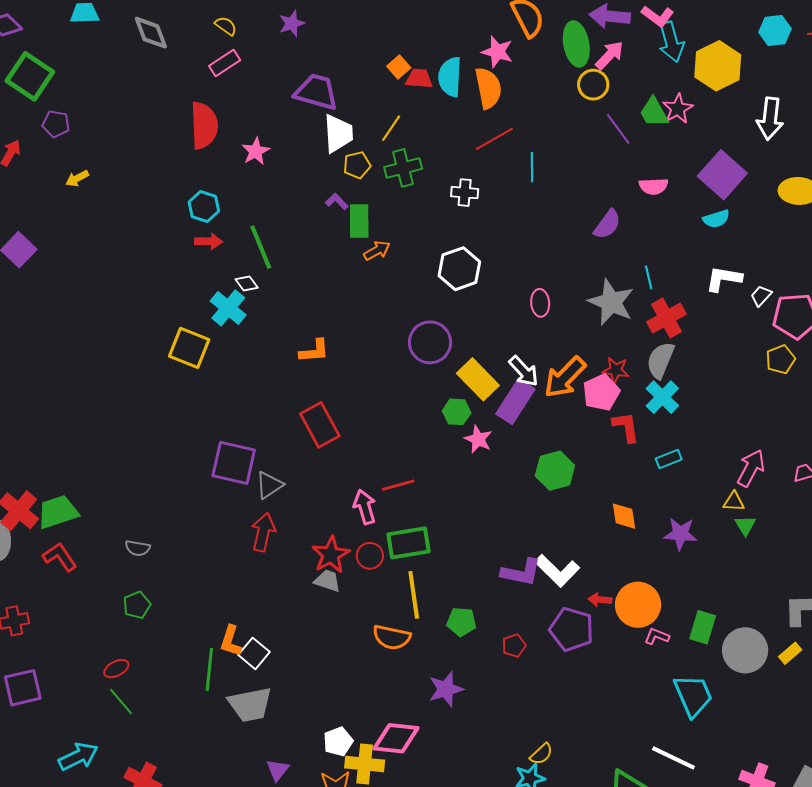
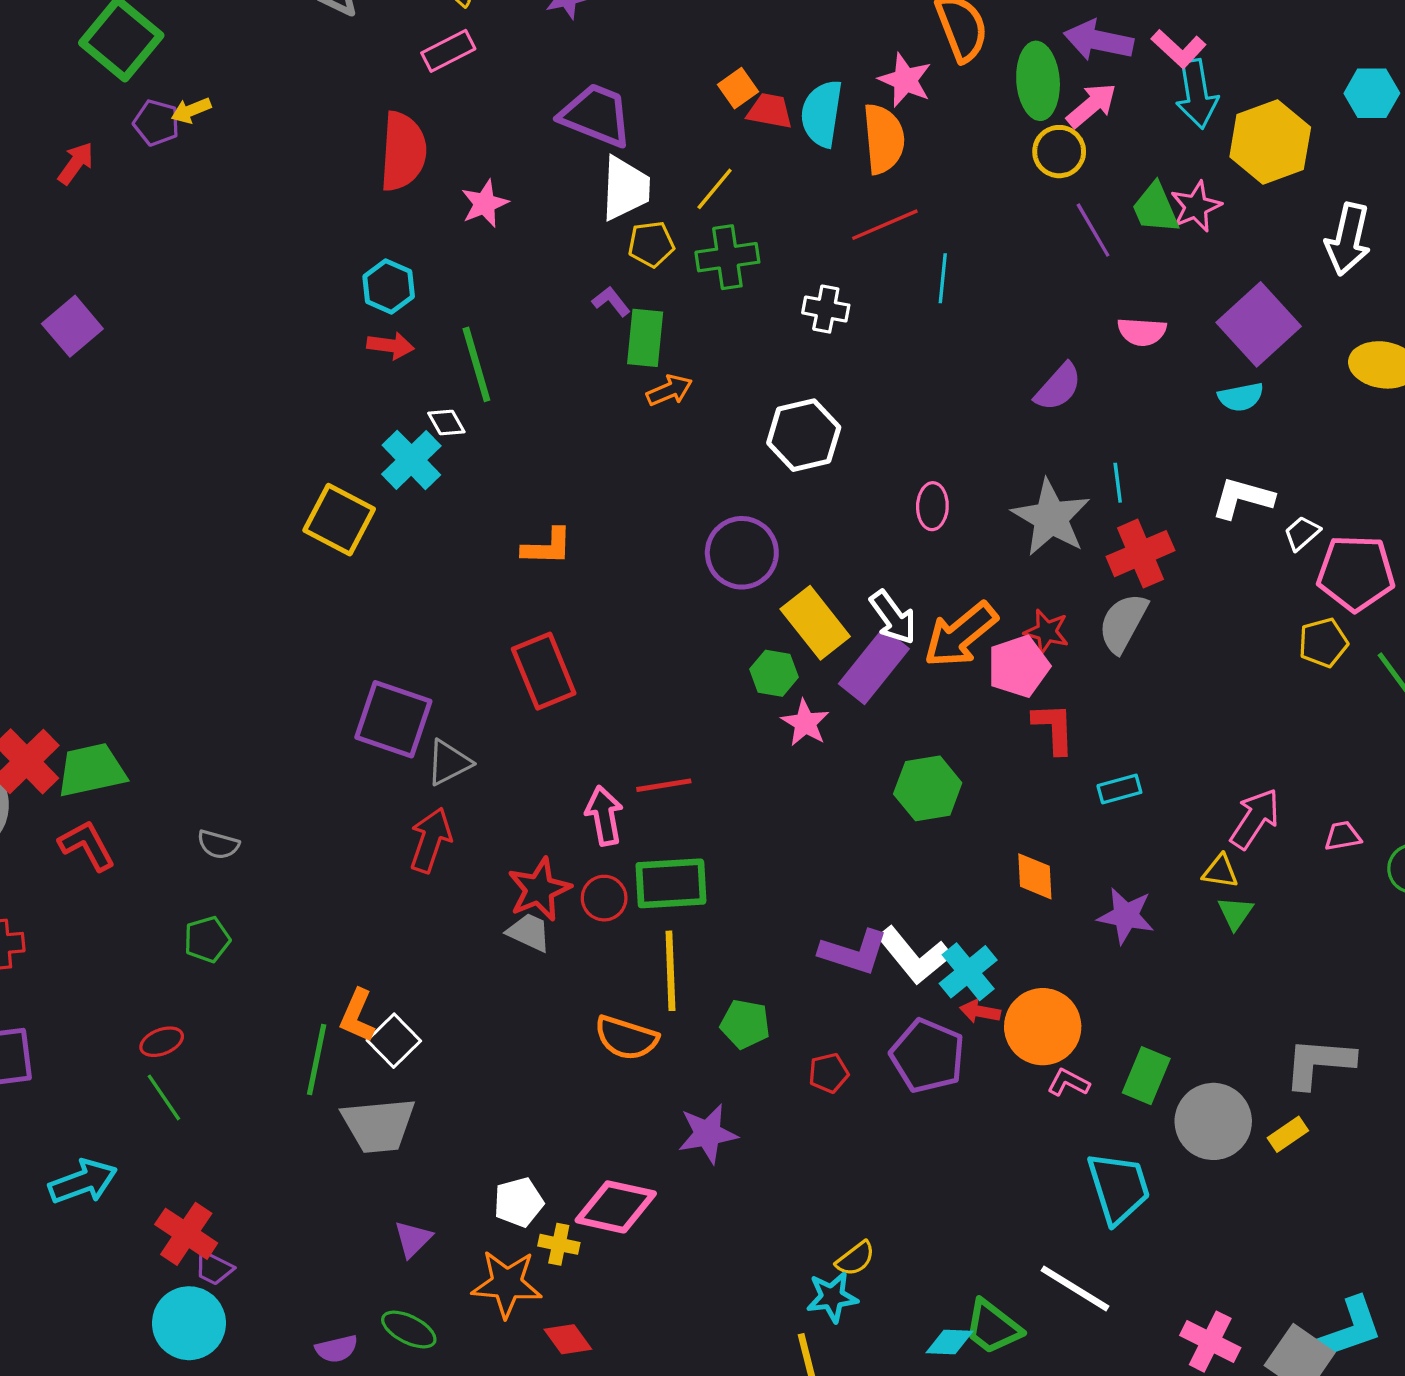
yellow arrow: (77, 178) -> (191, 110), moved
cyan cross: (662, 397) -> (968, 972), moved
yellow cross: (365, 764) -> (559, 1244), size x0.6

